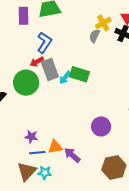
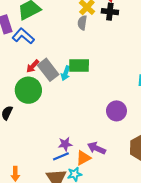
blue L-shape: (44, 43) -> (23, 36), moved, turned -65
purple star: (31, 137) -> (65, 144), moved
orange triangle: (55, 147) -> (83, 158), moved

